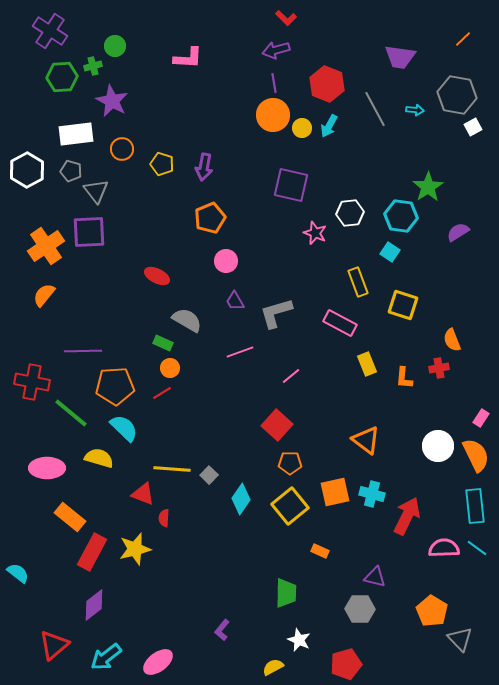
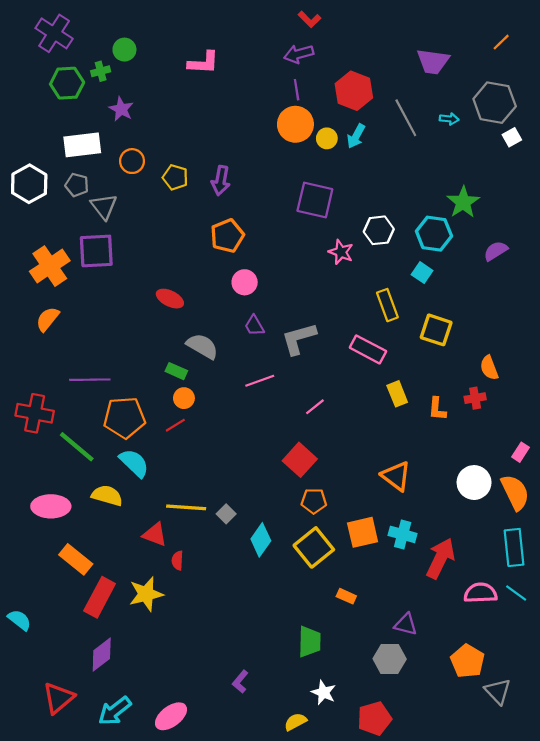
purple star: (112, 101) -> (121, 109), size x0.7

